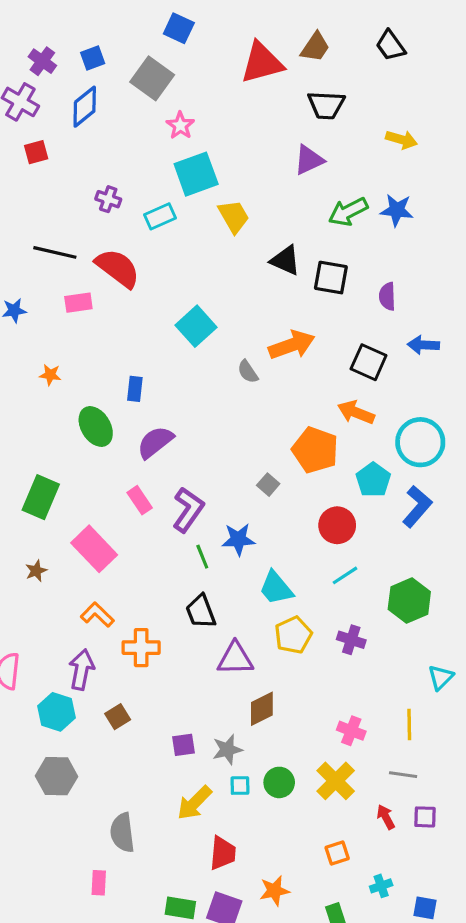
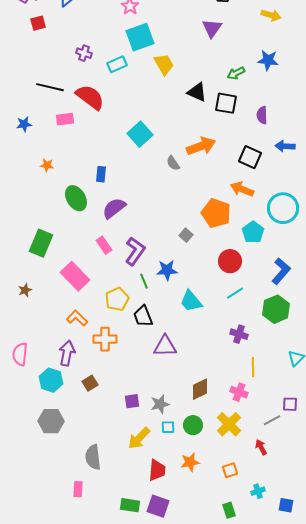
purple triangle: (309, 160) -> (212, 28), turned -30
green arrow: (348, 212) -> (236, 73), moved, size x0.7
blue L-shape: (417, 506) -> (281, 271), moved
brown star: (36, 571) -> (25, 290), moved
yellow pentagon: (293, 635) -> (117, 299), moved
brown diamond: (262, 709) -> (200, 389), moved
yellow line: (409, 724) -> (253, 367), moved
gray line: (403, 775) -> (272, 420), turned -36
purple square: (425, 817) -> (290, 404), moved
orange star: (274, 891) -> (190, 462), moved

